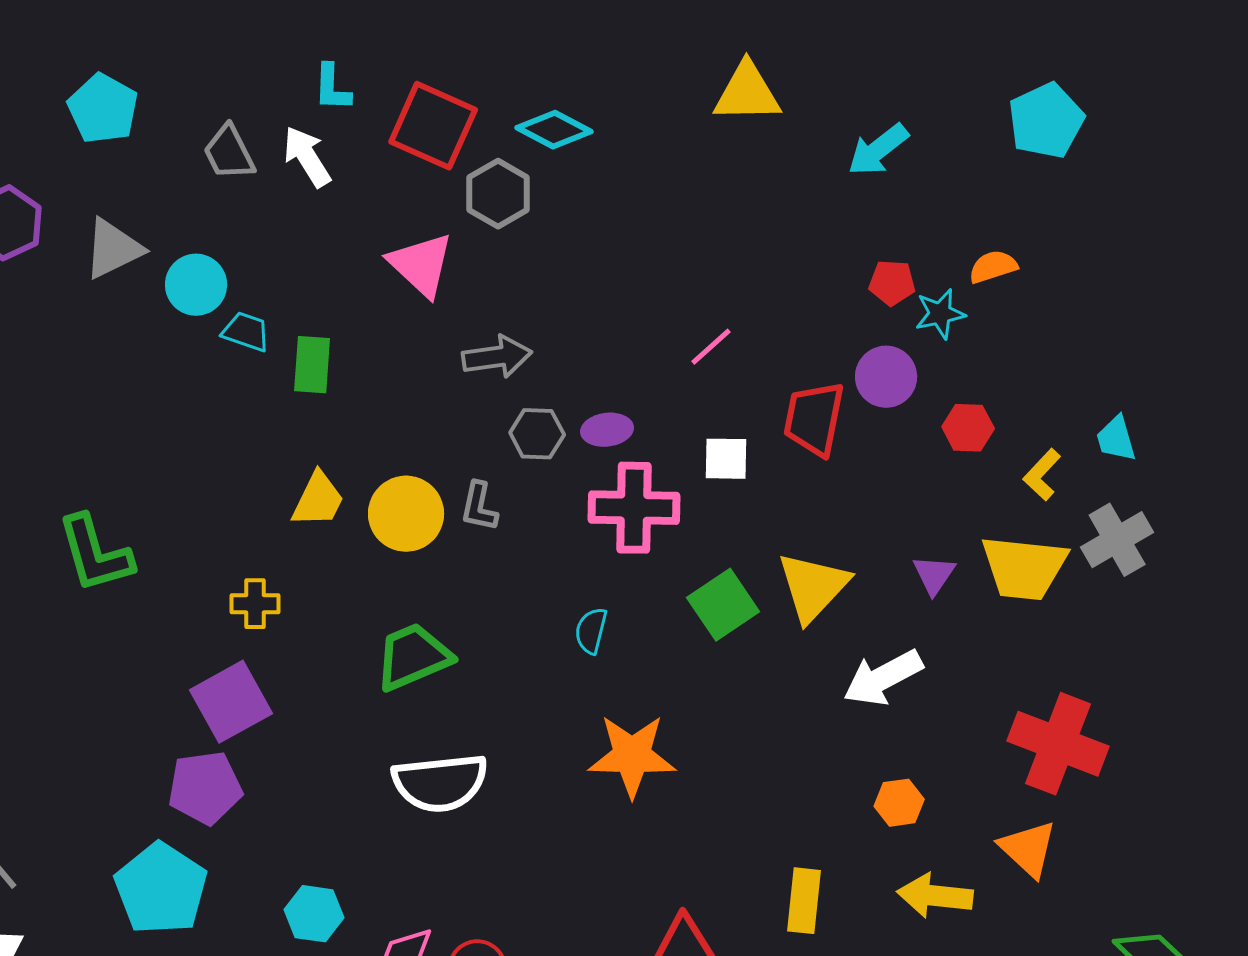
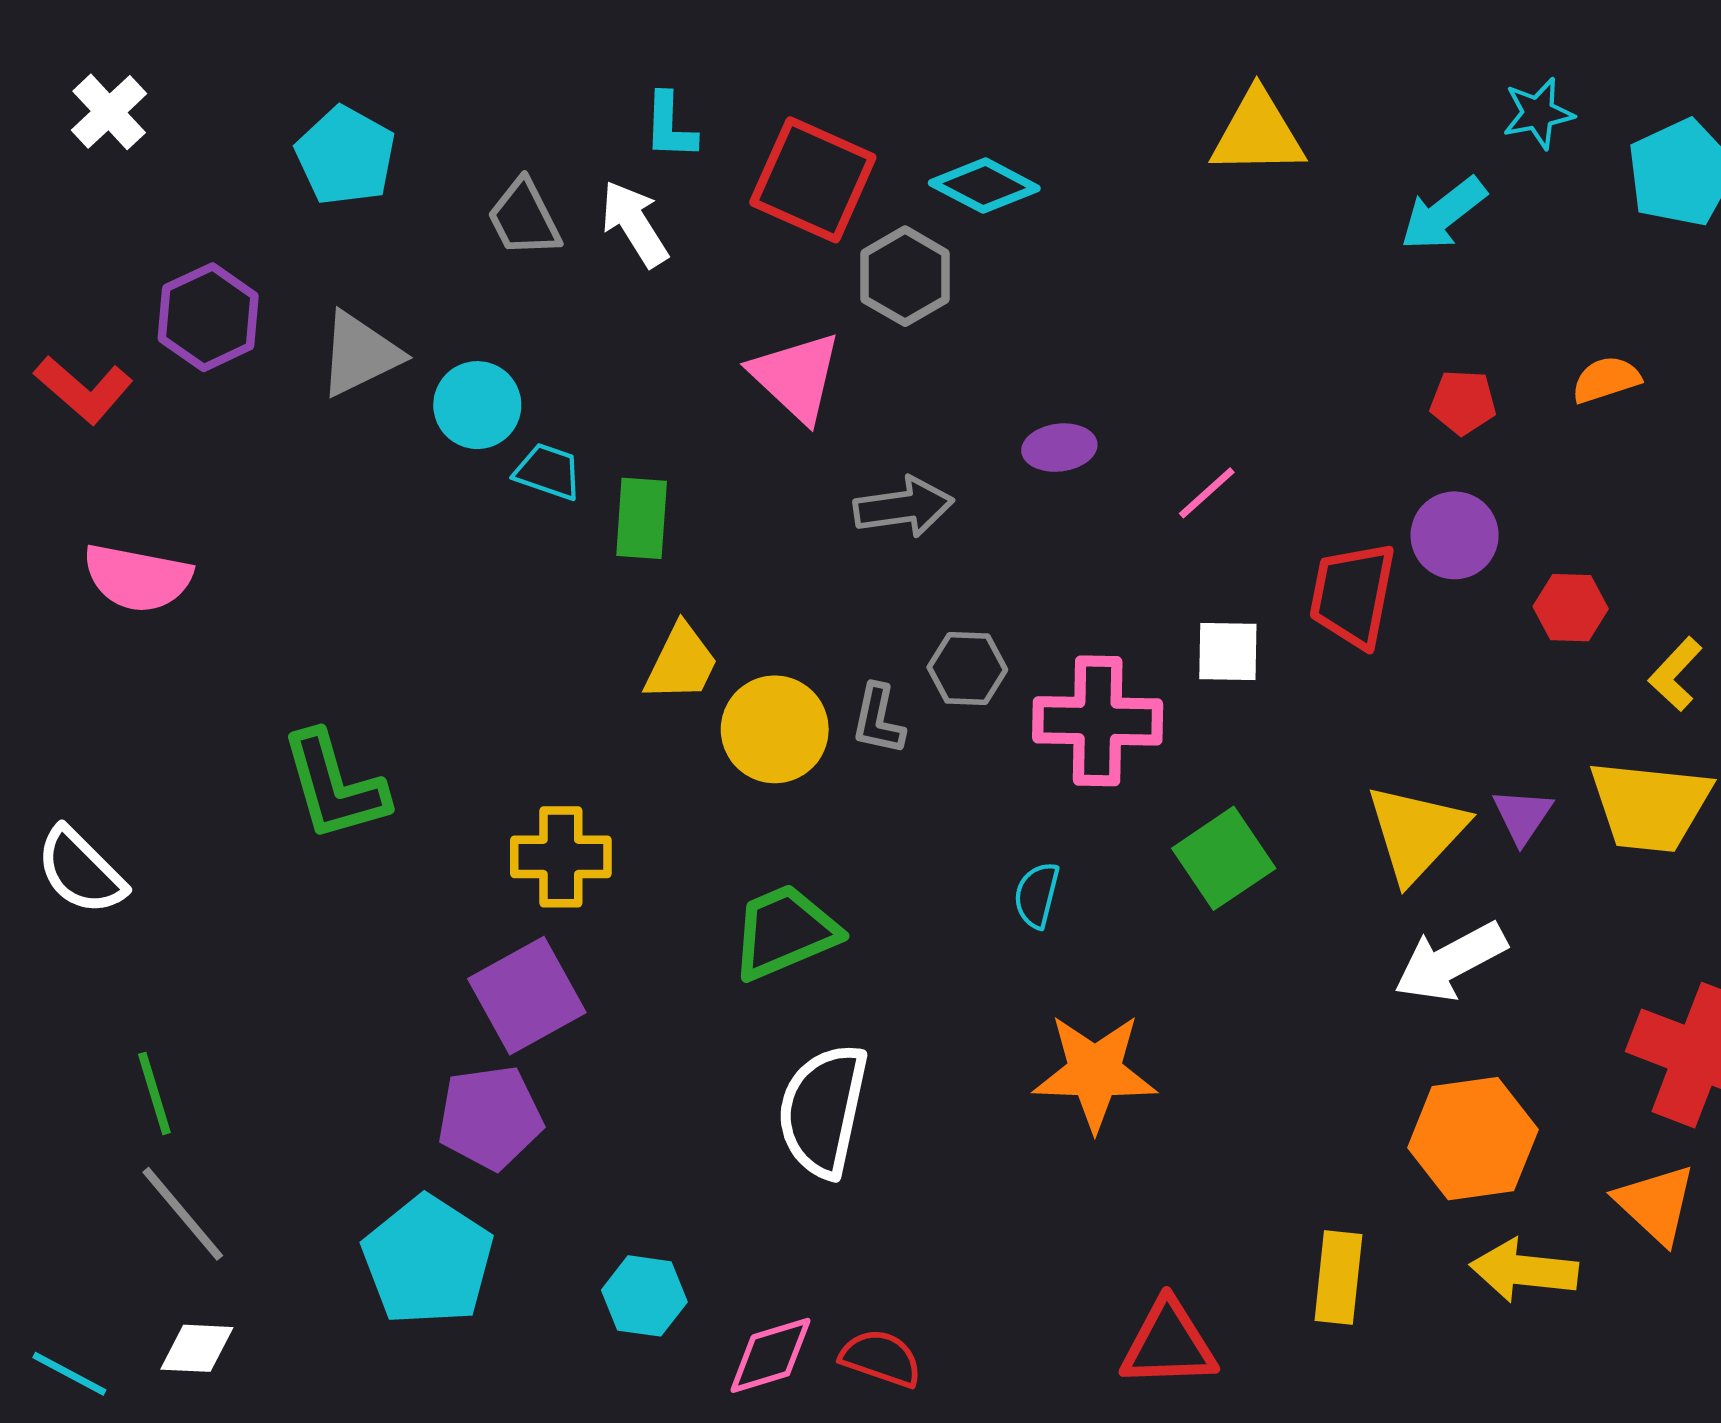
cyan star: (940, 314) -> (1538, 113), moved
purple ellipse: (607, 430) -> (1059, 448), moved
gray hexagon: (537, 434) -> (967, 668), moved
yellow trapezoid: (318, 500) -> (681, 663), moved
yellow triangle: (813, 587) -> (1416, 833), moved
yellow cross: (255, 604) -> (561, 857), size x1.4
white semicircle: (440, 783) -> (823, 1110), turned 108
orange hexagon: (899, 803) -> (1473, 1139), size x1.8

